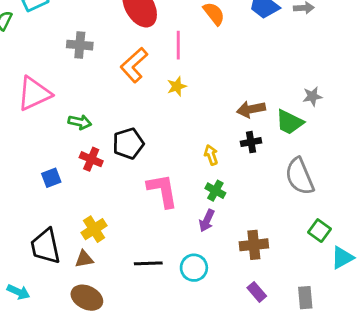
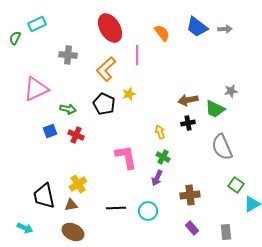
yellow star: (177, 86) -> (129, 94), moved
black pentagon: (128, 143) -> (104, 104), moved, turned -30
blue square: (51, 178) -> (50, 131), moved

